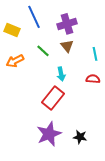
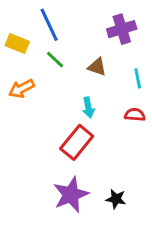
purple cross: (67, 24) -> (122, 29), moved
brown triangle: (67, 46) -> (97, 67), turned -32
green line: (43, 51) -> (55, 60), moved

